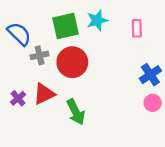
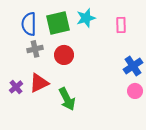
blue semicircle: (19, 34) -> (29, 24), moved, turned -135
red circle: (72, 62) -> (64, 55), size x0.7

